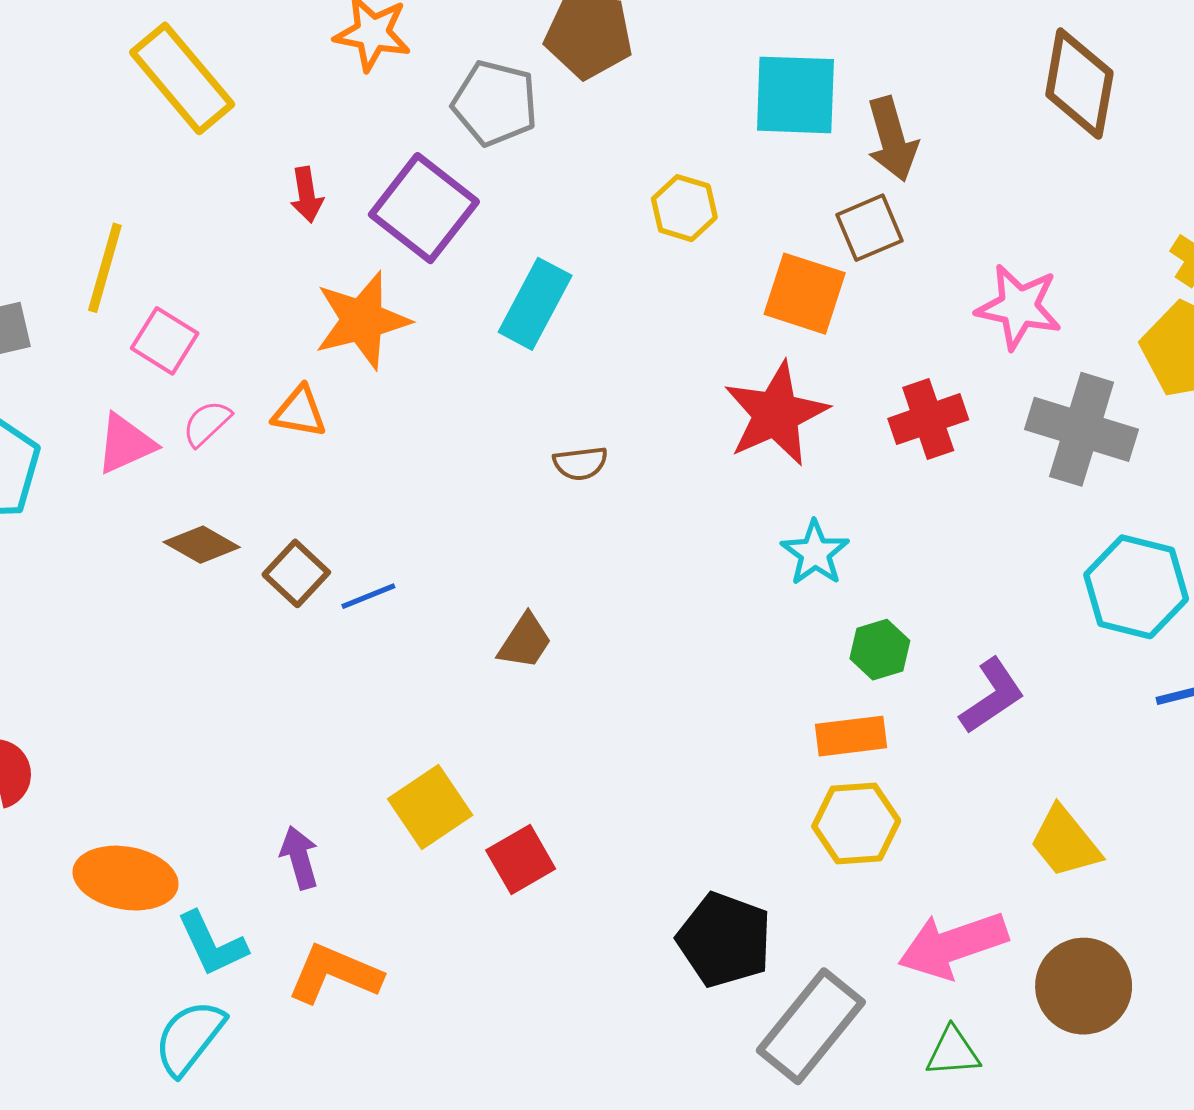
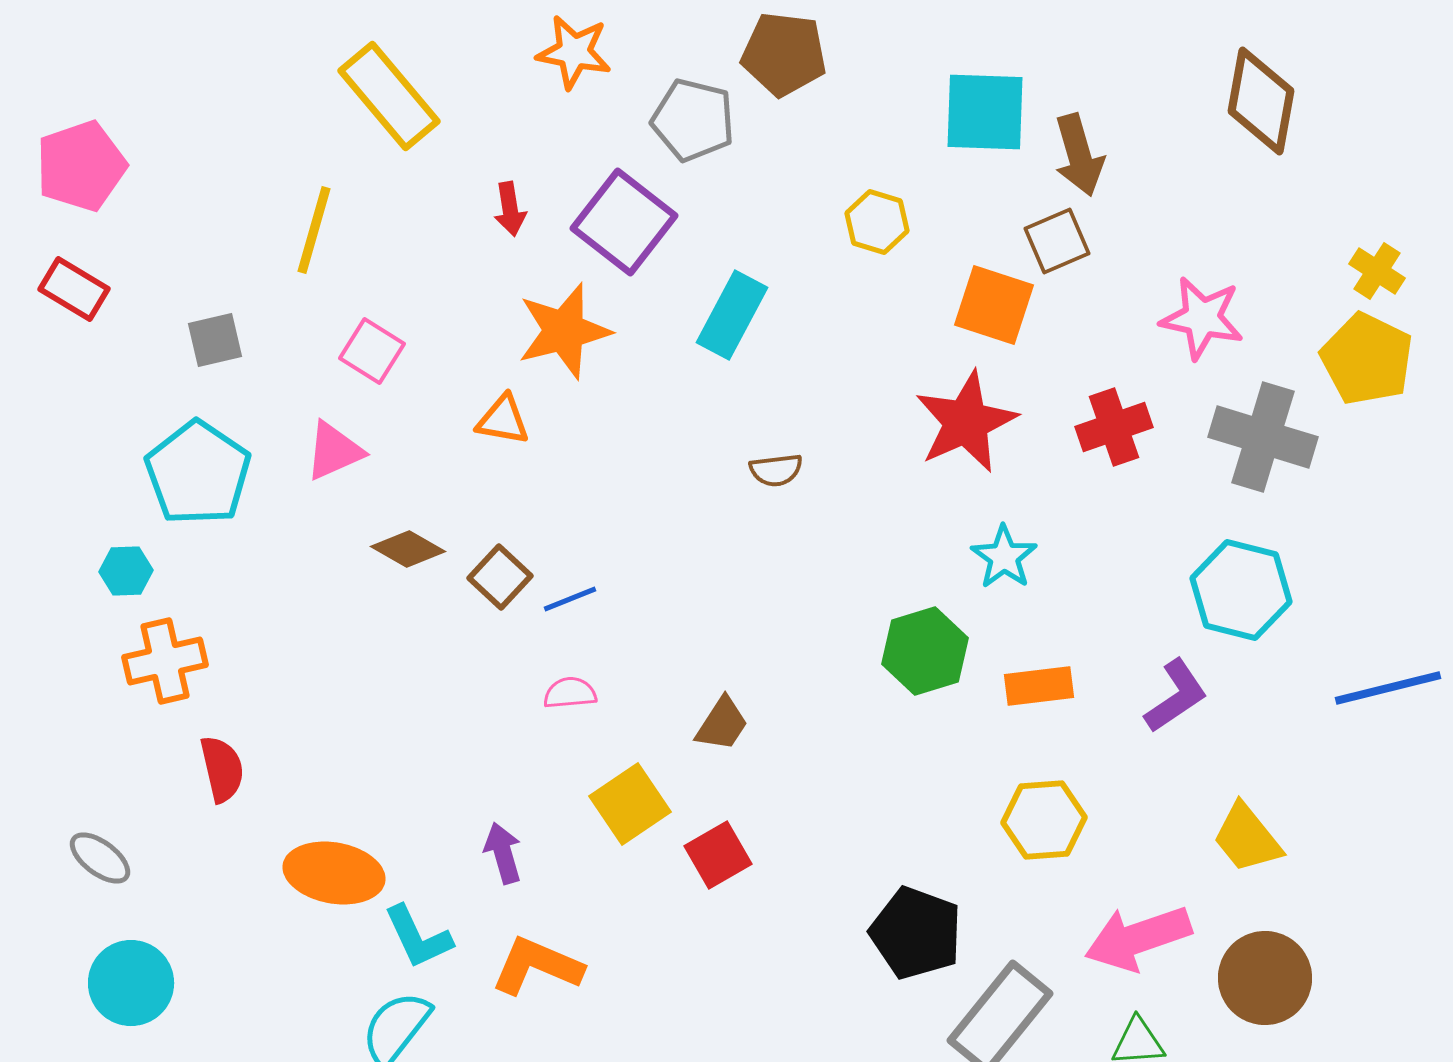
yellow line: (105, 268) -> (314, 230), moved
pink semicircle: (207, 423) -> (570, 693), moved, turned 38
cyan hexagon: (1136, 587) -> (1241, 590), moved
brown trapezoid: (525, 641) -> (722, 724), moved
green hexagon: (880, 650) -> (925, 651), moved, size x1.5
orange rectangle: (851, 736) -> (1039, 686), moved

